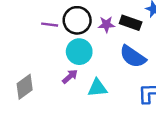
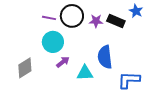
cyan circle: (79, 52) -> (53, 42), moved
blue semicircle: (133, 57) -> (105, 57), moved, turned 45

